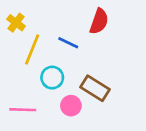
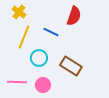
yellow cross: (16, 23) -> (19, 12), moved
pink circle: (71, 106) -> (43, 85), moved

